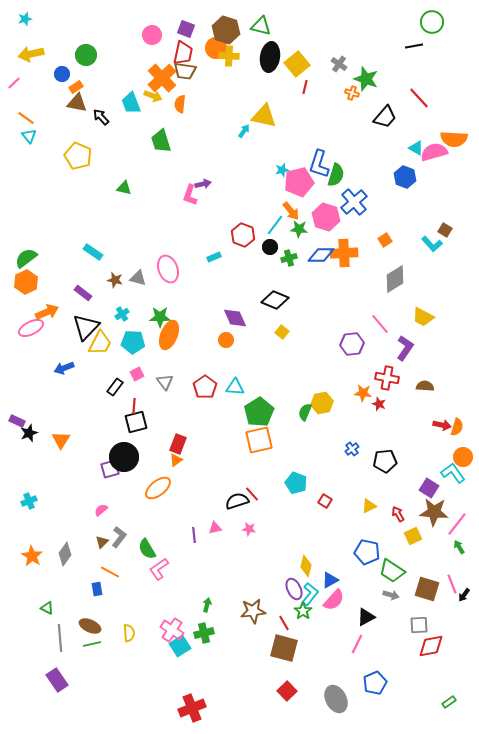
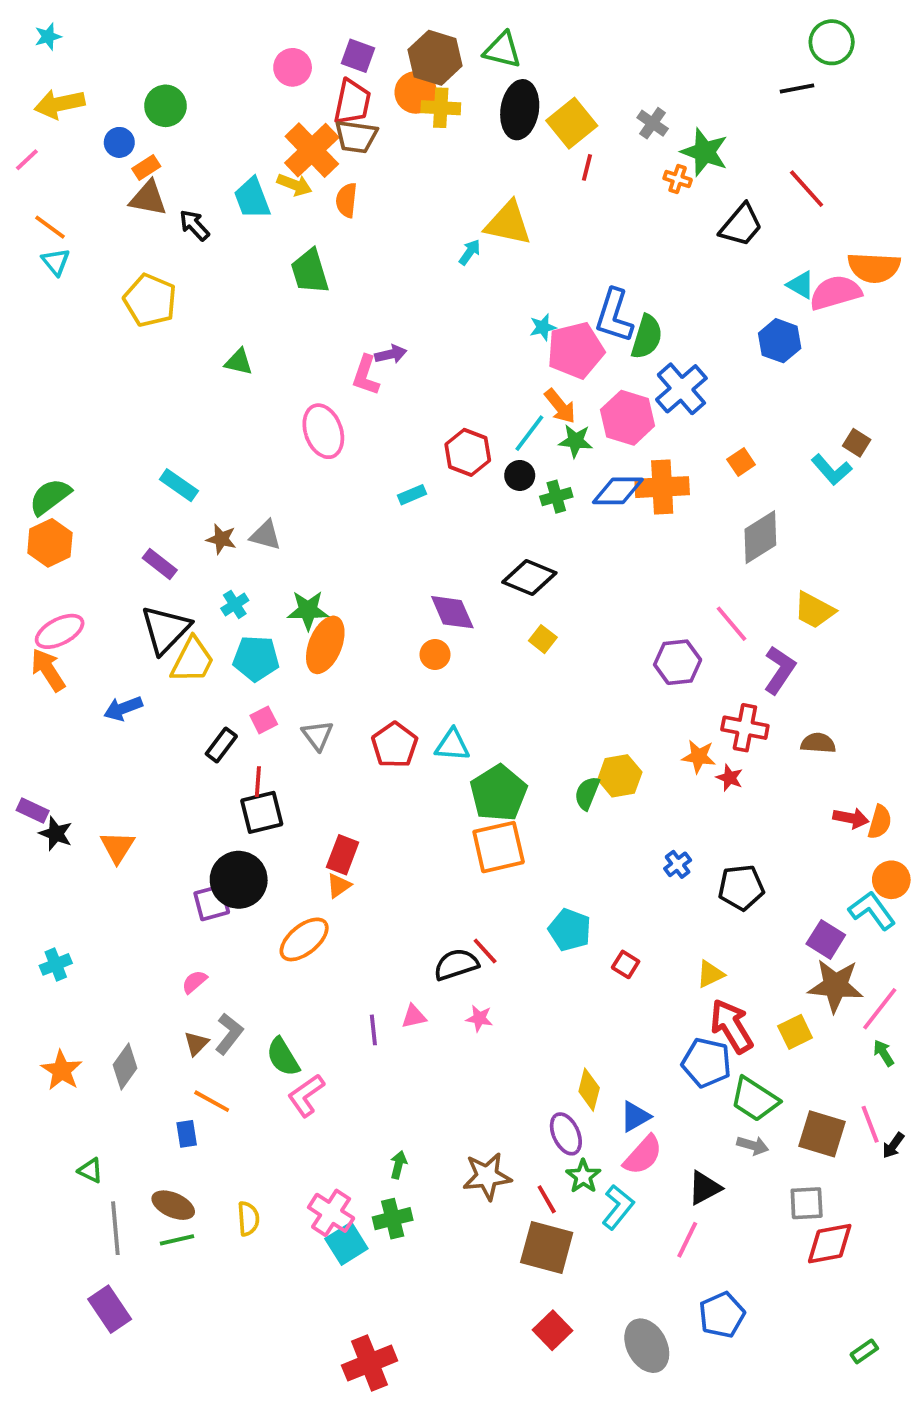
pink ellipse: (168, 269) -> (323, 431), moved
orange arrow: (47, 312) -> (48, 670), moved, turned -100
black star: (29, 433) -> (56, 834), turned -30
red arrow: (398, 514) -> (731, 1026), moved, size x1.8
cyan L-shape: (310, 594) -> (618, 1207), moved

